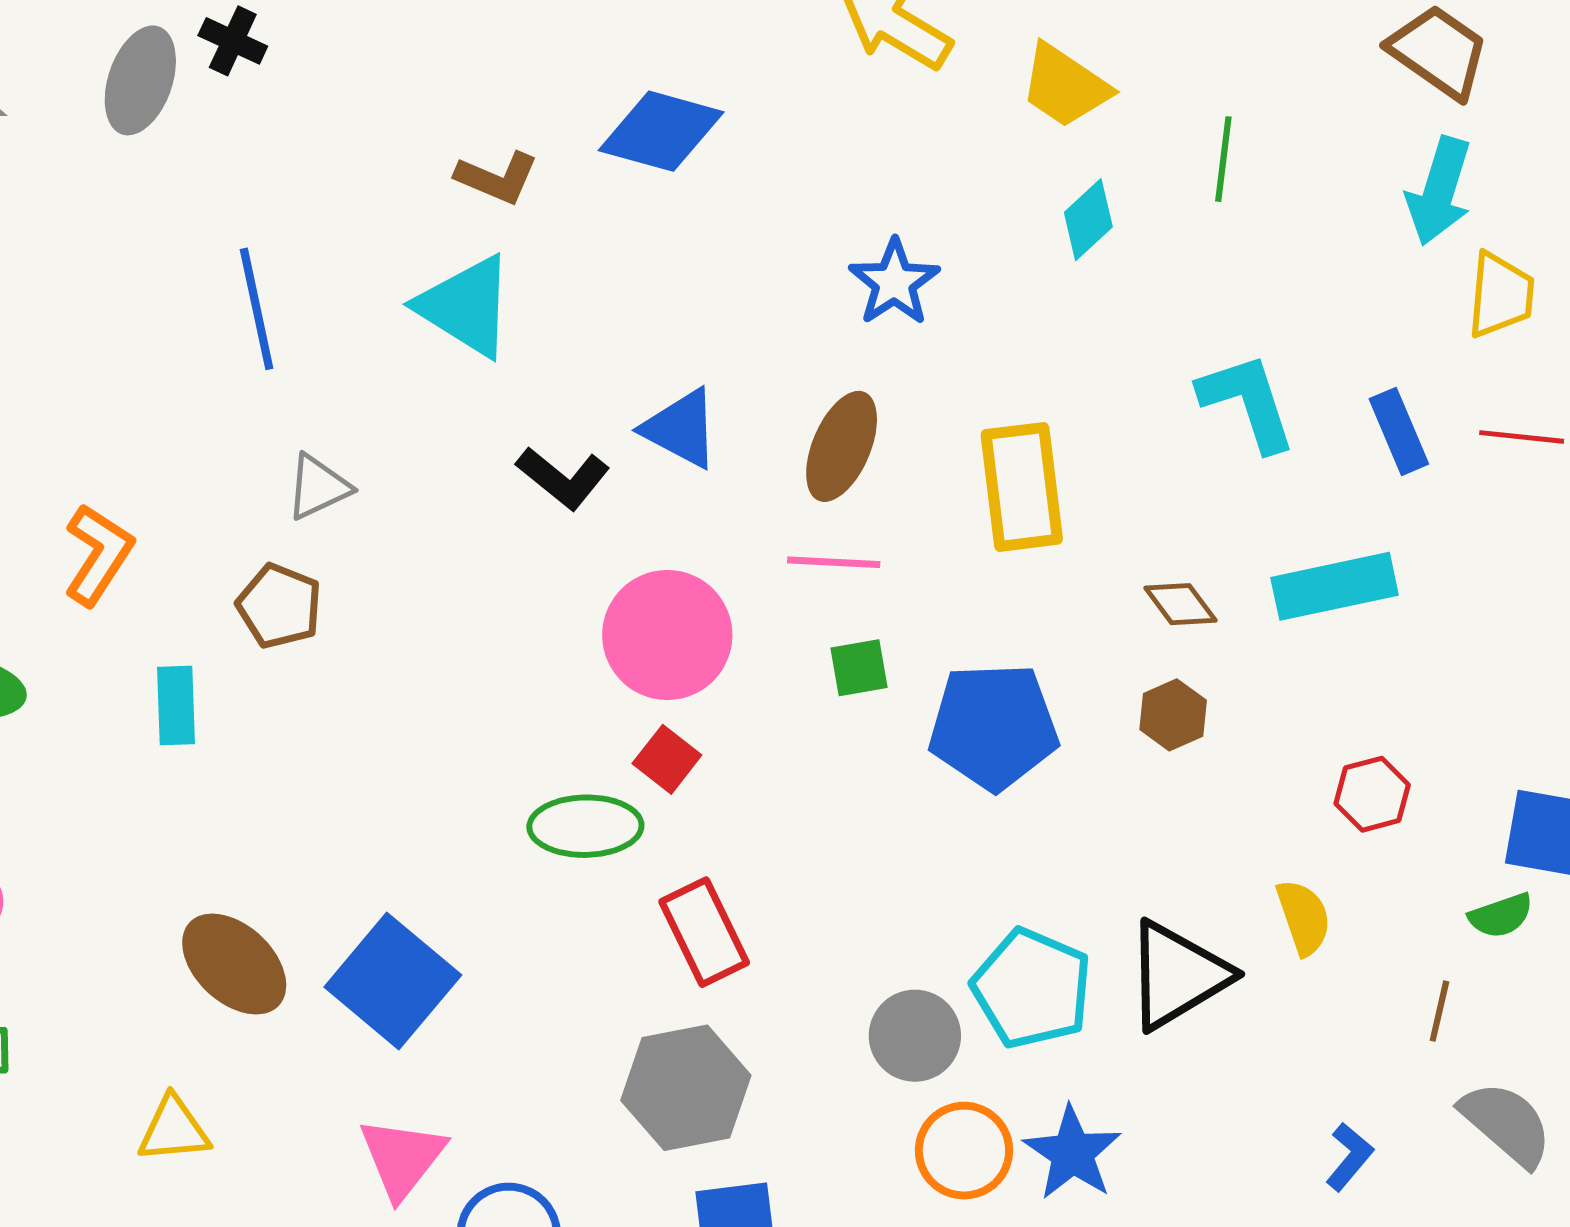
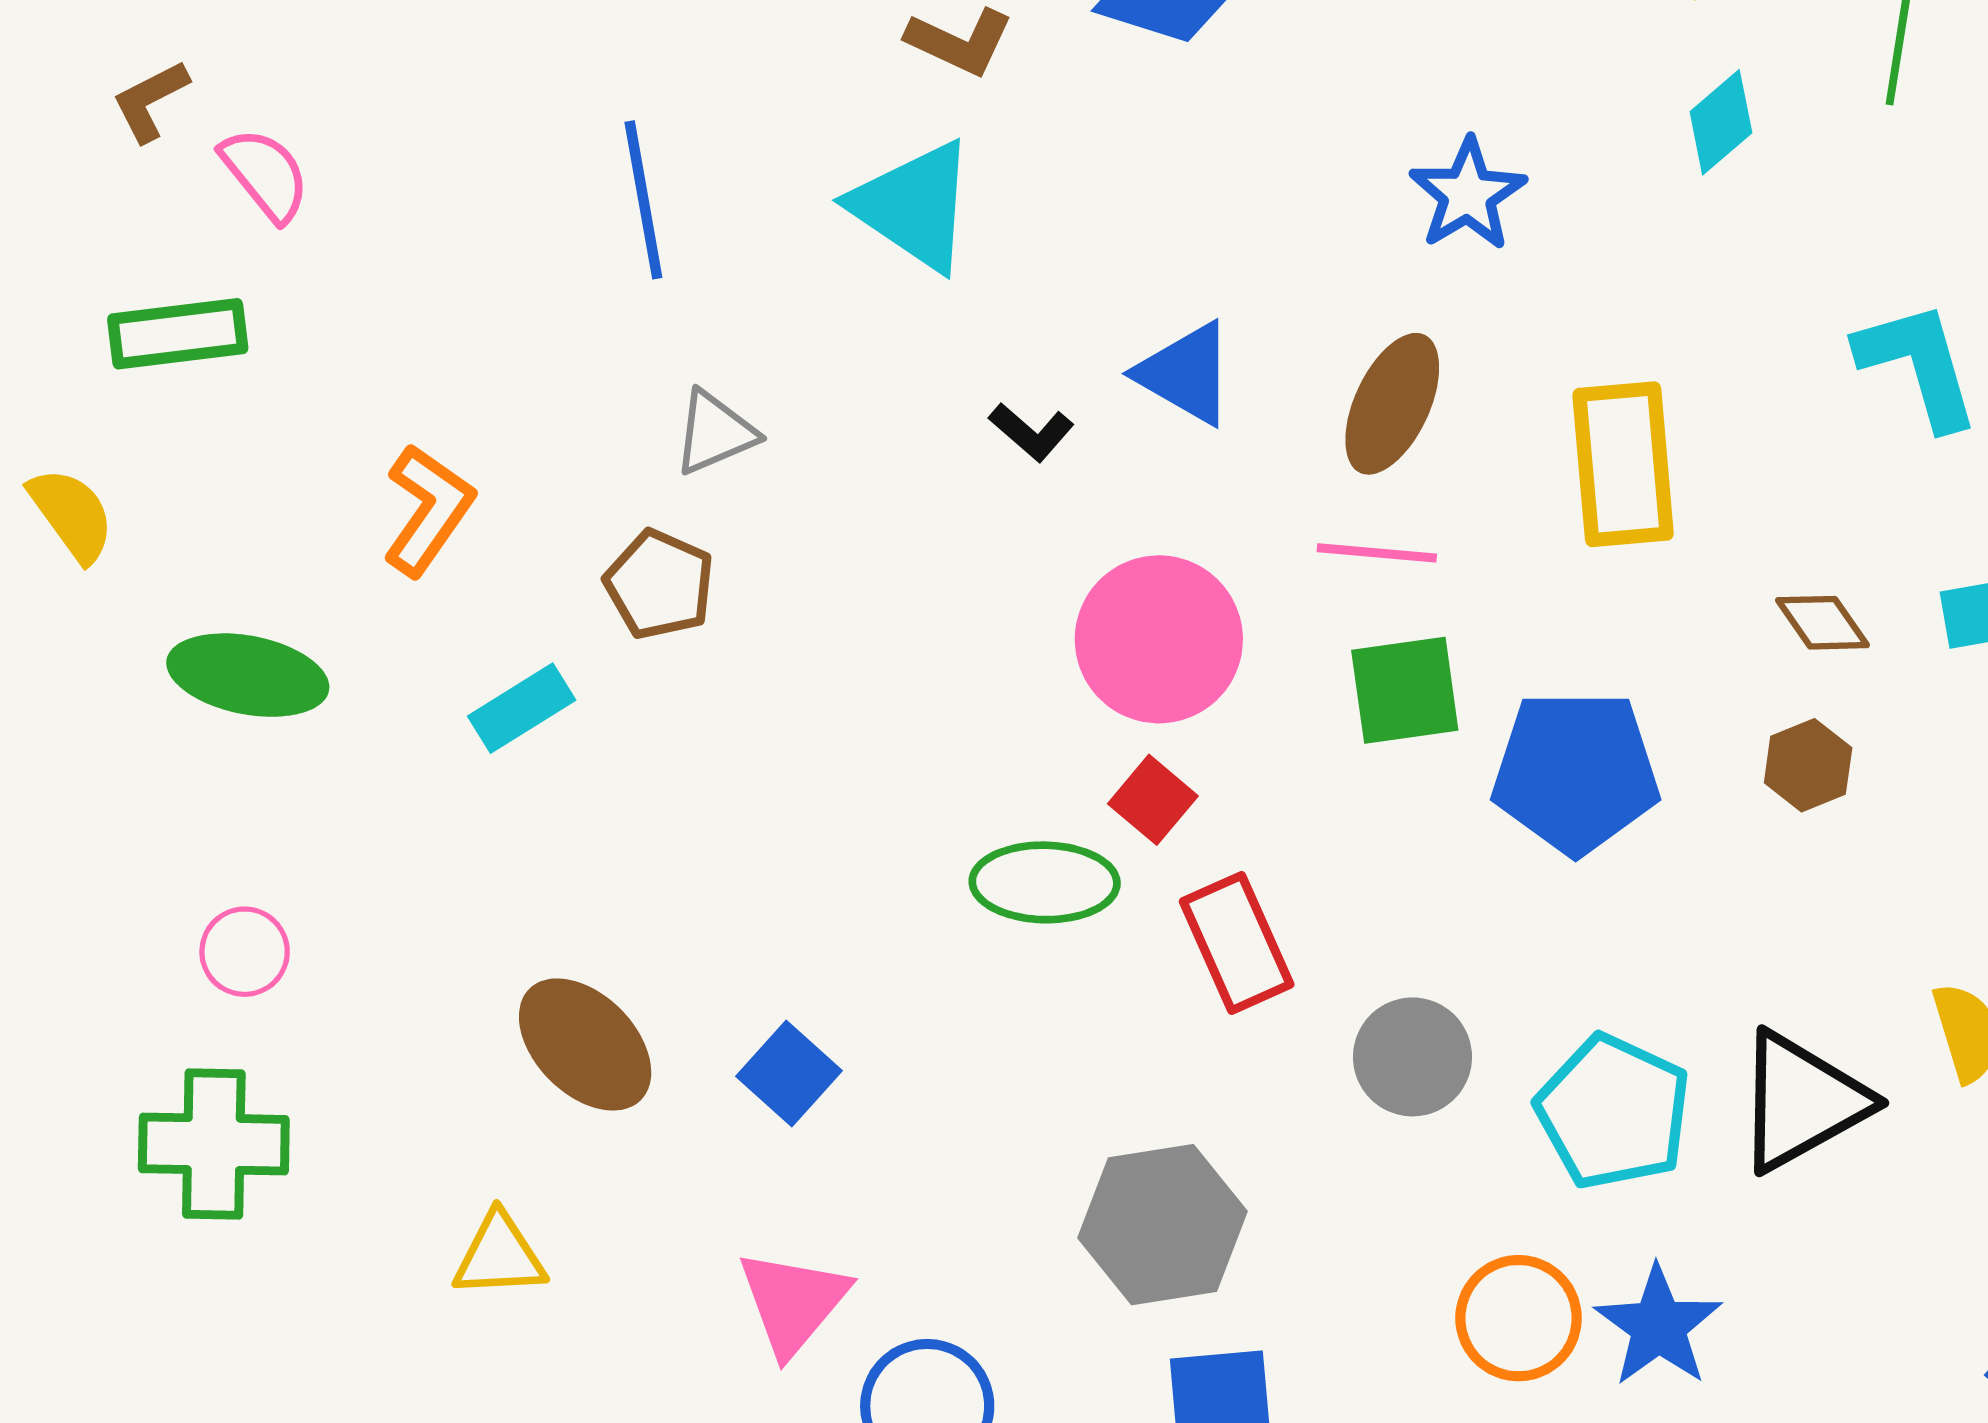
black L-shape: (563, 478) -> (1031, 432), size x0.7
green square: (859, 668) -> (1405, 690), size x1.5
cyan rectangle: (176, 705) -> (522, 708), turned 58
red rectangle: (704, 932) -> (1237, 943), moved
blue square: (393, 981) -> (789, 1074), size x0.6
gray circle: (915, 1036) -> (1412, 1057), moved

